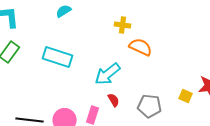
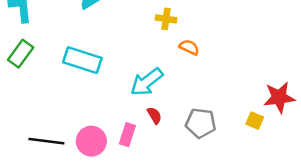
orange semicircle: (141, 47) -> (189, 47), size x0.7
yellow square: (186, 96) -> (255, 121), moved

